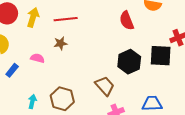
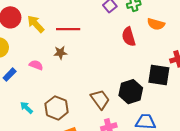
yellow arrow: (33, 17) -> (36, 24), turned -66
black hexagon: (129, 62) -> (131, 92), moved
cyan arrow: (32, 102) -> (27, 108), turned -64

